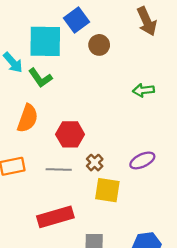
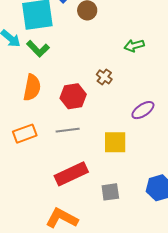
brown cross: (95, 163) -> (104, 77), moved

